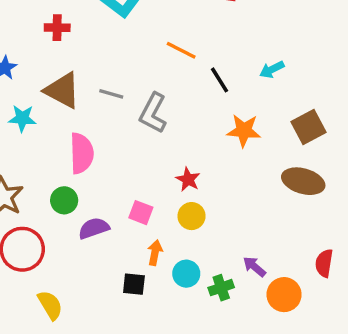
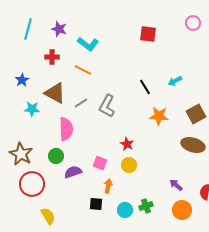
orange line: (181, 50) -> (83, 70), moved
gray line: (111, 94) -> (81, 103), moved, turned -48
purple arrow: (254, 267) -> (176, 185), moved
cyan circle: (186, 274) -> (125, 210), moved

